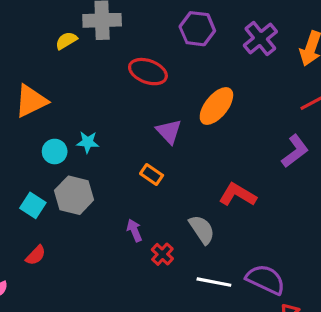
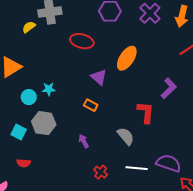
purple L-shape: (295, 151) -> (169, 88), moved
red L-shape: (238, 195) -> (146, 112), turned 70
red cross: (162, 254) -> (101, 172), moved
red semicircle: (36, 255) -> (24, 163), turned 56

